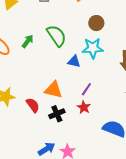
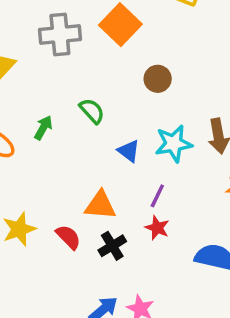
green semicircle: (57, 36) -> (92, 111), size x0.7
cyan star: (93, 48) -> (174, 144), moved
blue triangle: (74, 61) -> (129, 151), turned 32

